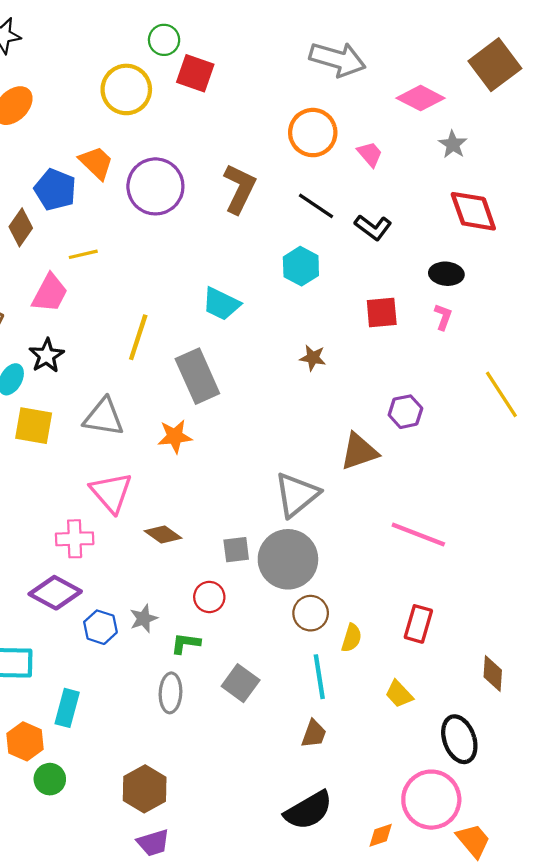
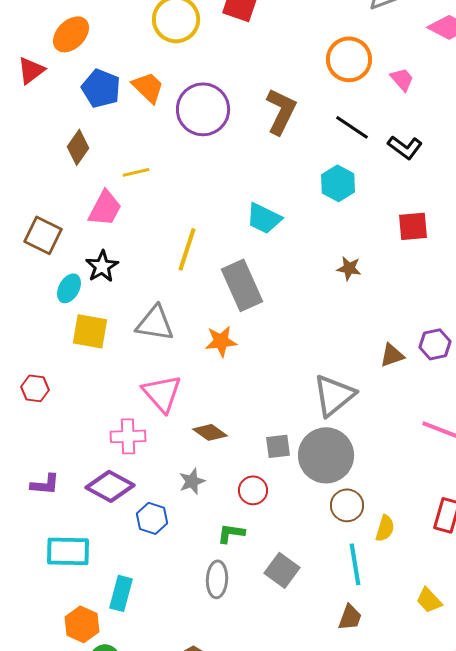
blue pentagon: (55, 190) -> (101, 88), moved
purple hexagon: (405, 412) -> (435, 344), moved
brown triangle: (359, 452) -> (392, 355), size x0.7
gray star: (144, 619) -> (192, 481), moved
yellow trapezoid: (399, 694) -> (429, 600), moved

